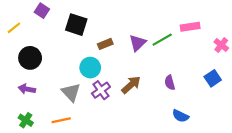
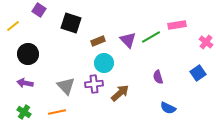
purple triangle: (137, 43) -> (128, 40), turned -30
cyan circle: (90, 68) -> (104, 63), moved
brown arrow: (131, 85) -> (120, 93), moved
purple cross: (101, 90) -> (94, 84), turned 30

